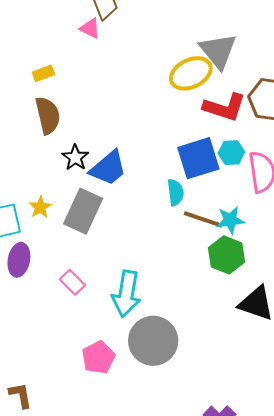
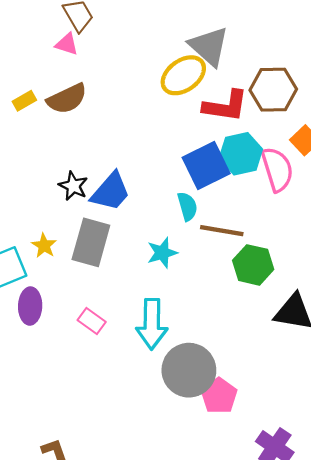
brown semicircle: (48, 115) -> (67, 99), moved, turned 87
cyan hexagon: (231, 153) -> (241, 154), size x1.5
cyan star: (230, 220) -> (162, 253), moved
pink pentagon: (98, 357) -> (219, 396), moved

